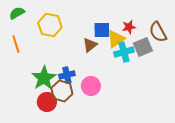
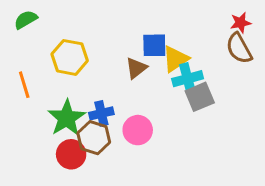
yellow hexagon: (50, 25) -> (70, 57), moved
red star: (129, 27) -> (241, 23), moved
orange line: (16, 44) -> (24, 85), moved
gray square: (143, 47) -> (200, 97), moved

